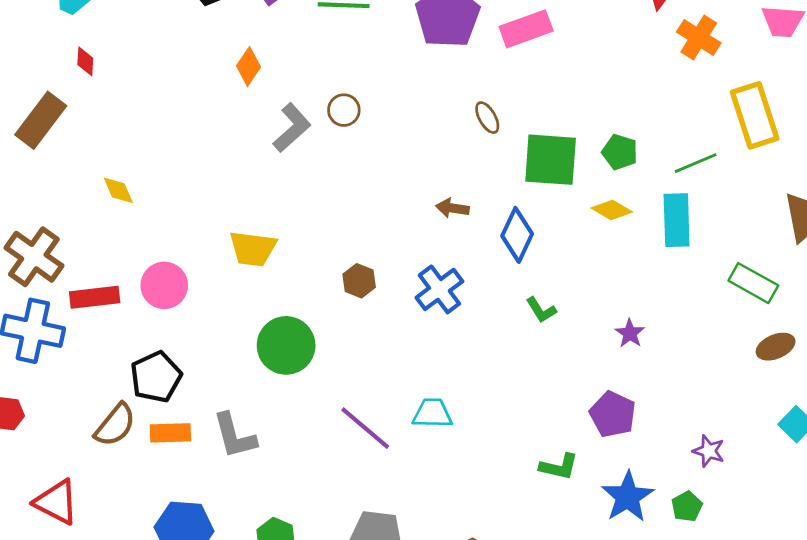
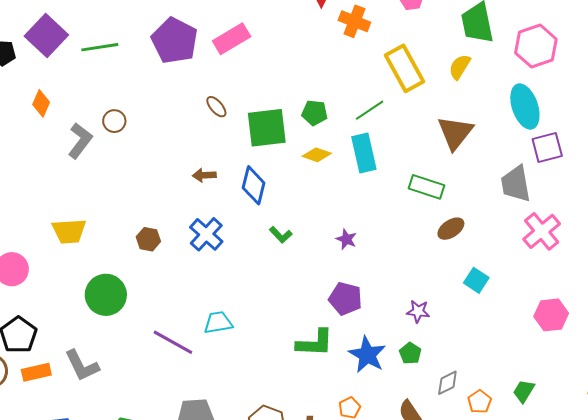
green L-shape: (559, 467) -> (315, 343), size x1.4

